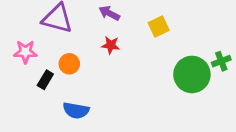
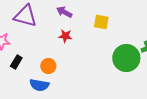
yellow square: (159, 26) -> (101, 22), turned 35
orange circle: (69, 64) -> (48, 66), moved

